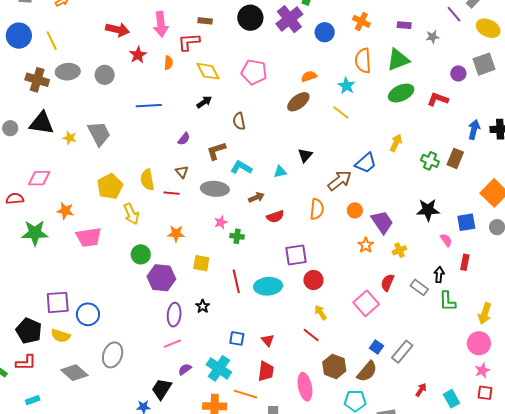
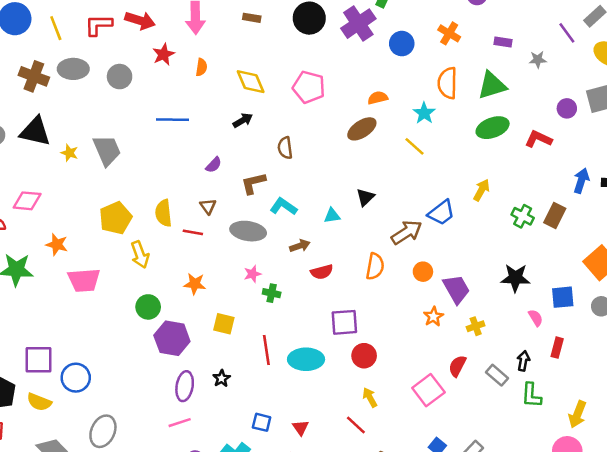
red L-shape: (189, 42) -> (98, 25), moved

